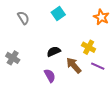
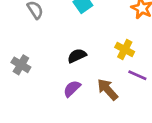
brown arrow: (74, 65) -> (108, 89), moved
purple semicircle: (50, 76) -> (72, 89), turned -104

